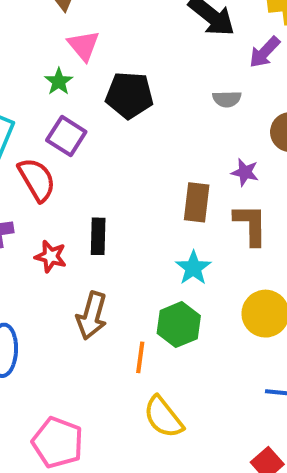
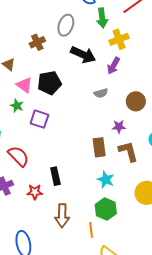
black pentagon: (129, 95) -> (49, 83), moved
purple square: (66, 136) -> (39, 119), moved

